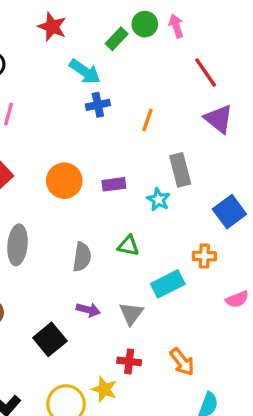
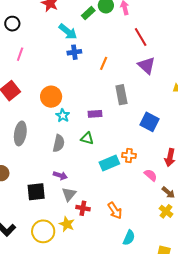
purple rectangle: (114, 184) -> (95, 114), moved
cyan star: (158, 200) -> (63, 116), moved
blue square: (229, 212) -> (149, 122), turned -30
orange cross: (204, 256) -> (129, 155), moved
pink semicircle: (237, 299) -> (151, 175), turned -120
gray triangle: (131, 313) -> (69, 194), moved
black square: (50, 339) -> (36, 192), turned 30

